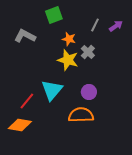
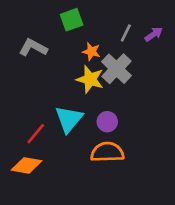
gray cross: (88, 52) -> (117, 69), size x1.6
purple circle: (89, 92) -> (107, 122), moved

